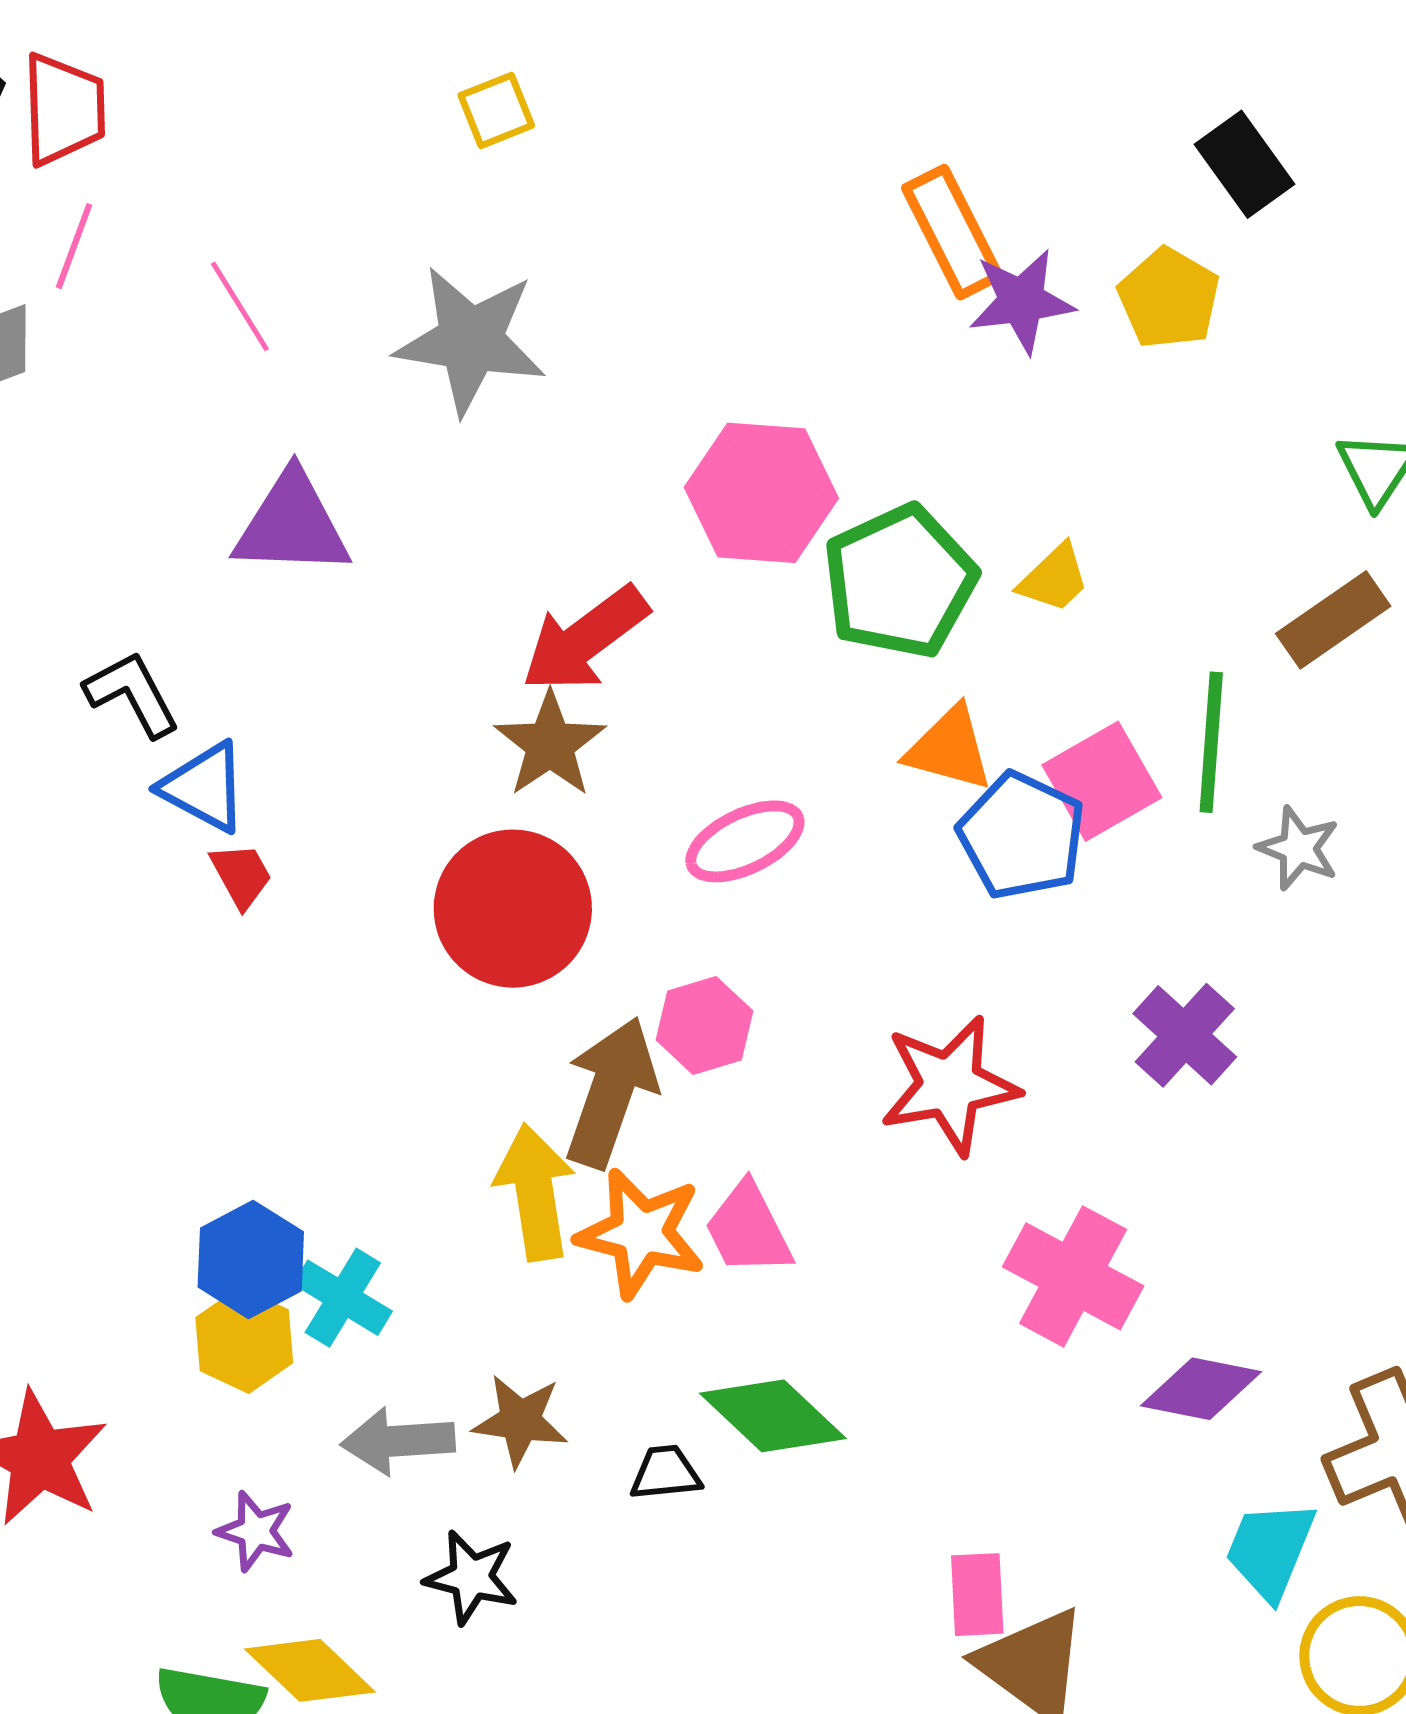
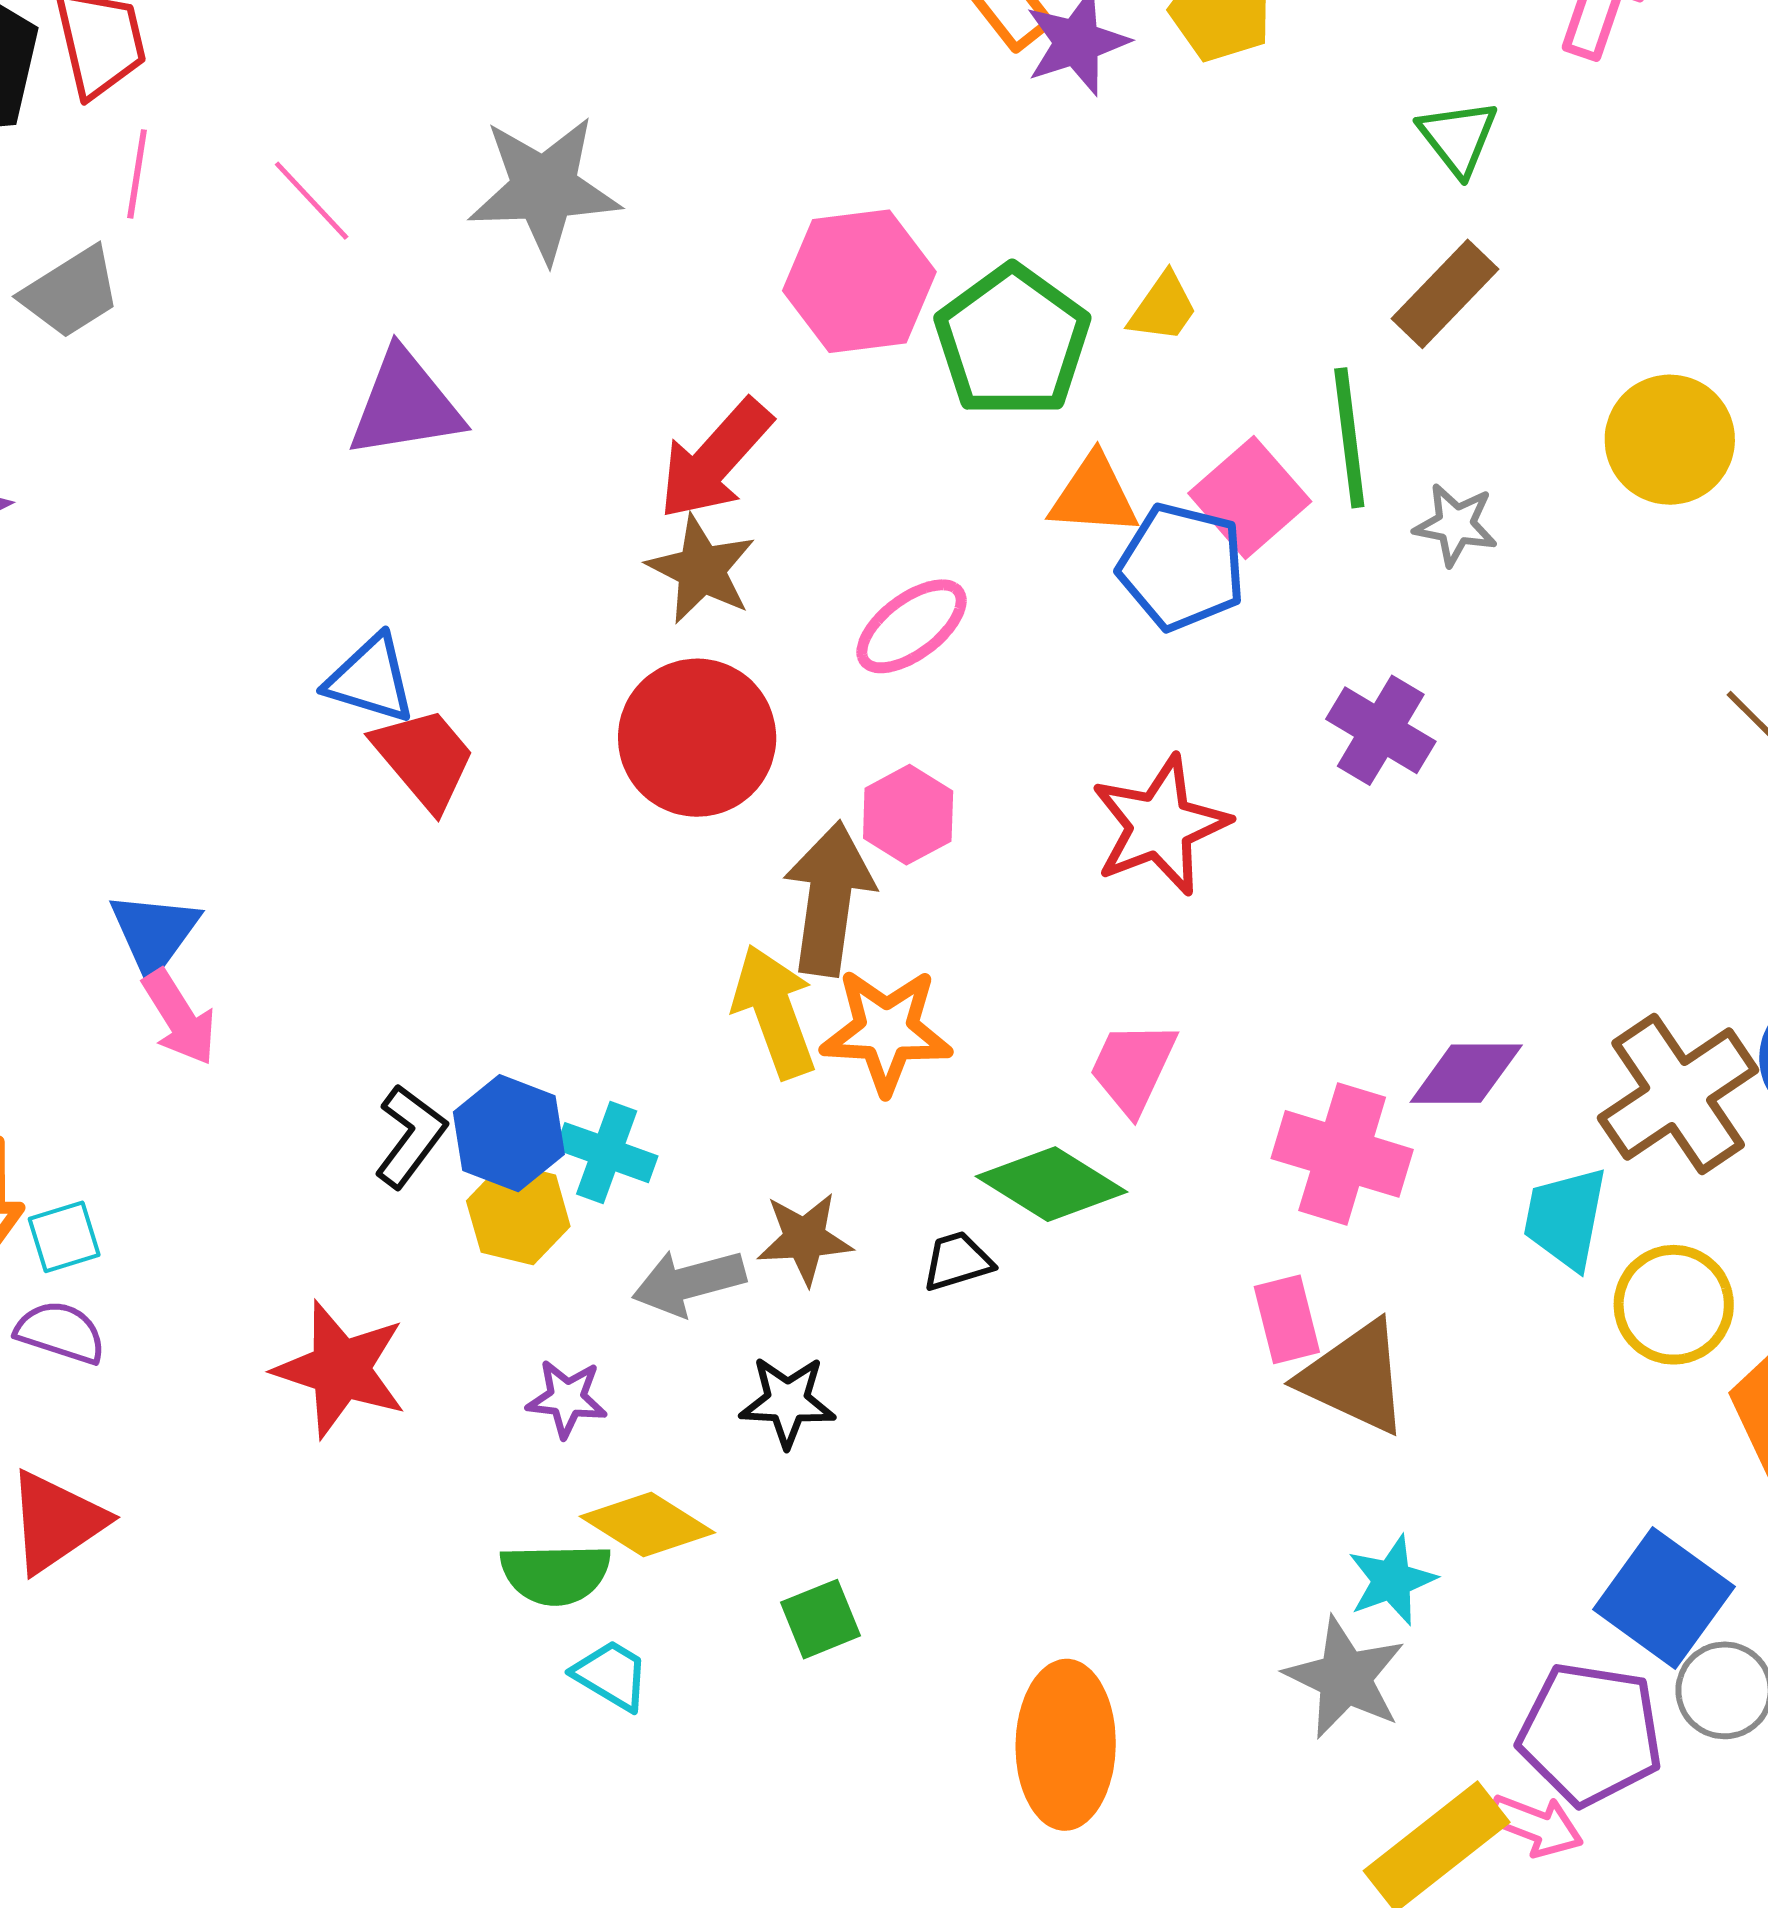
black L-shape: (132, 694) -> (410, 1136), moved, turned 76
red trapezoid: (241, 875) -> (424, 758), size x1.6
pink trapezoid: (748, 1229) -> (1133, 1068), moved, turned 63
pink cross: (1073, 1276) -> (1342, 1154), moved

